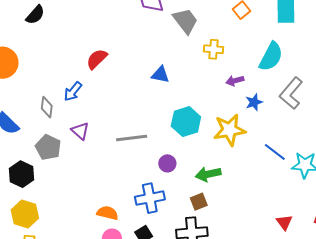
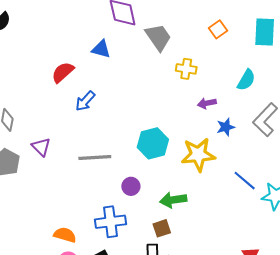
cyan semicircle: (271, 57) -> (246, 80), size x0.7
blue triangle: (160, 75) -> (101, 49), moved
blue arrow: (73, 91) -> (85, 101), moved

